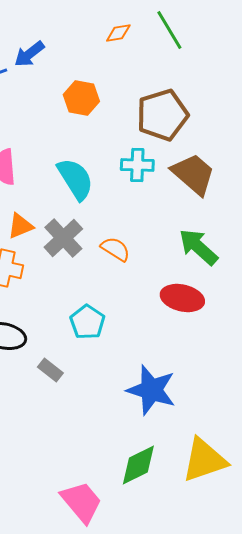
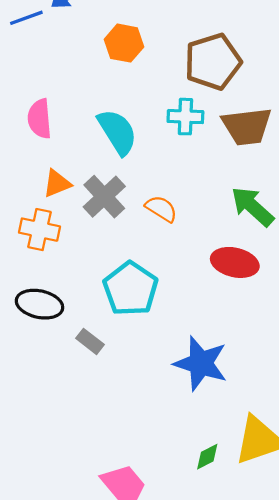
brown trapezoid: (193, 174) -> (247, 126), turned 132
cyan pentagon: (87, 322) -> (131, 289), size x1.4
green diamond: (138, 465) -> (207, 457), moved, size x0.6

